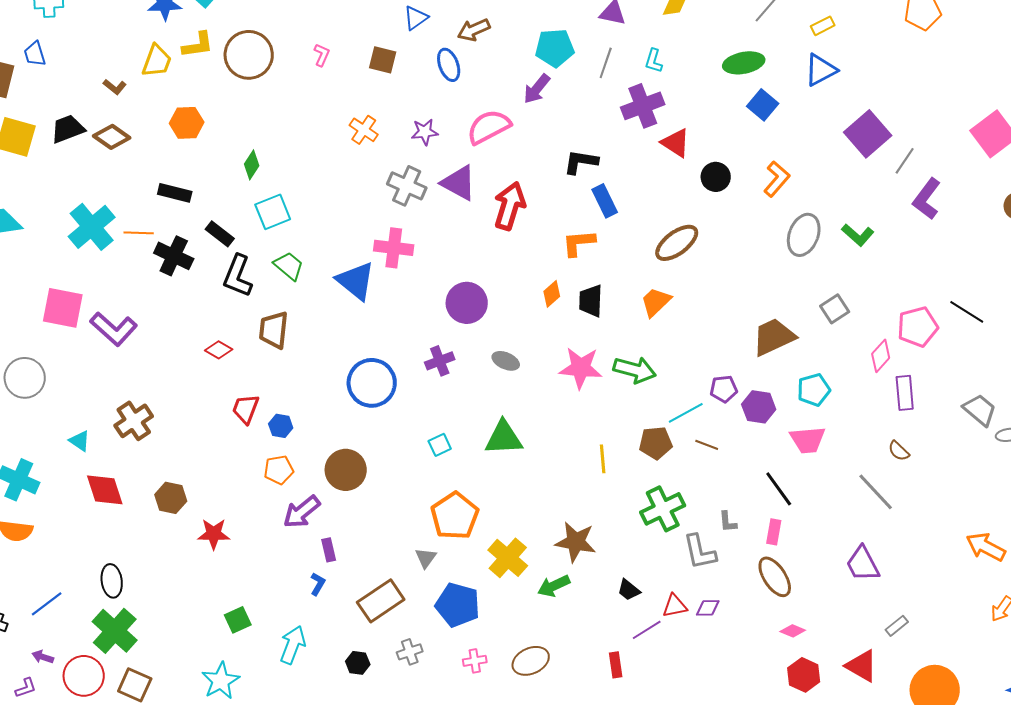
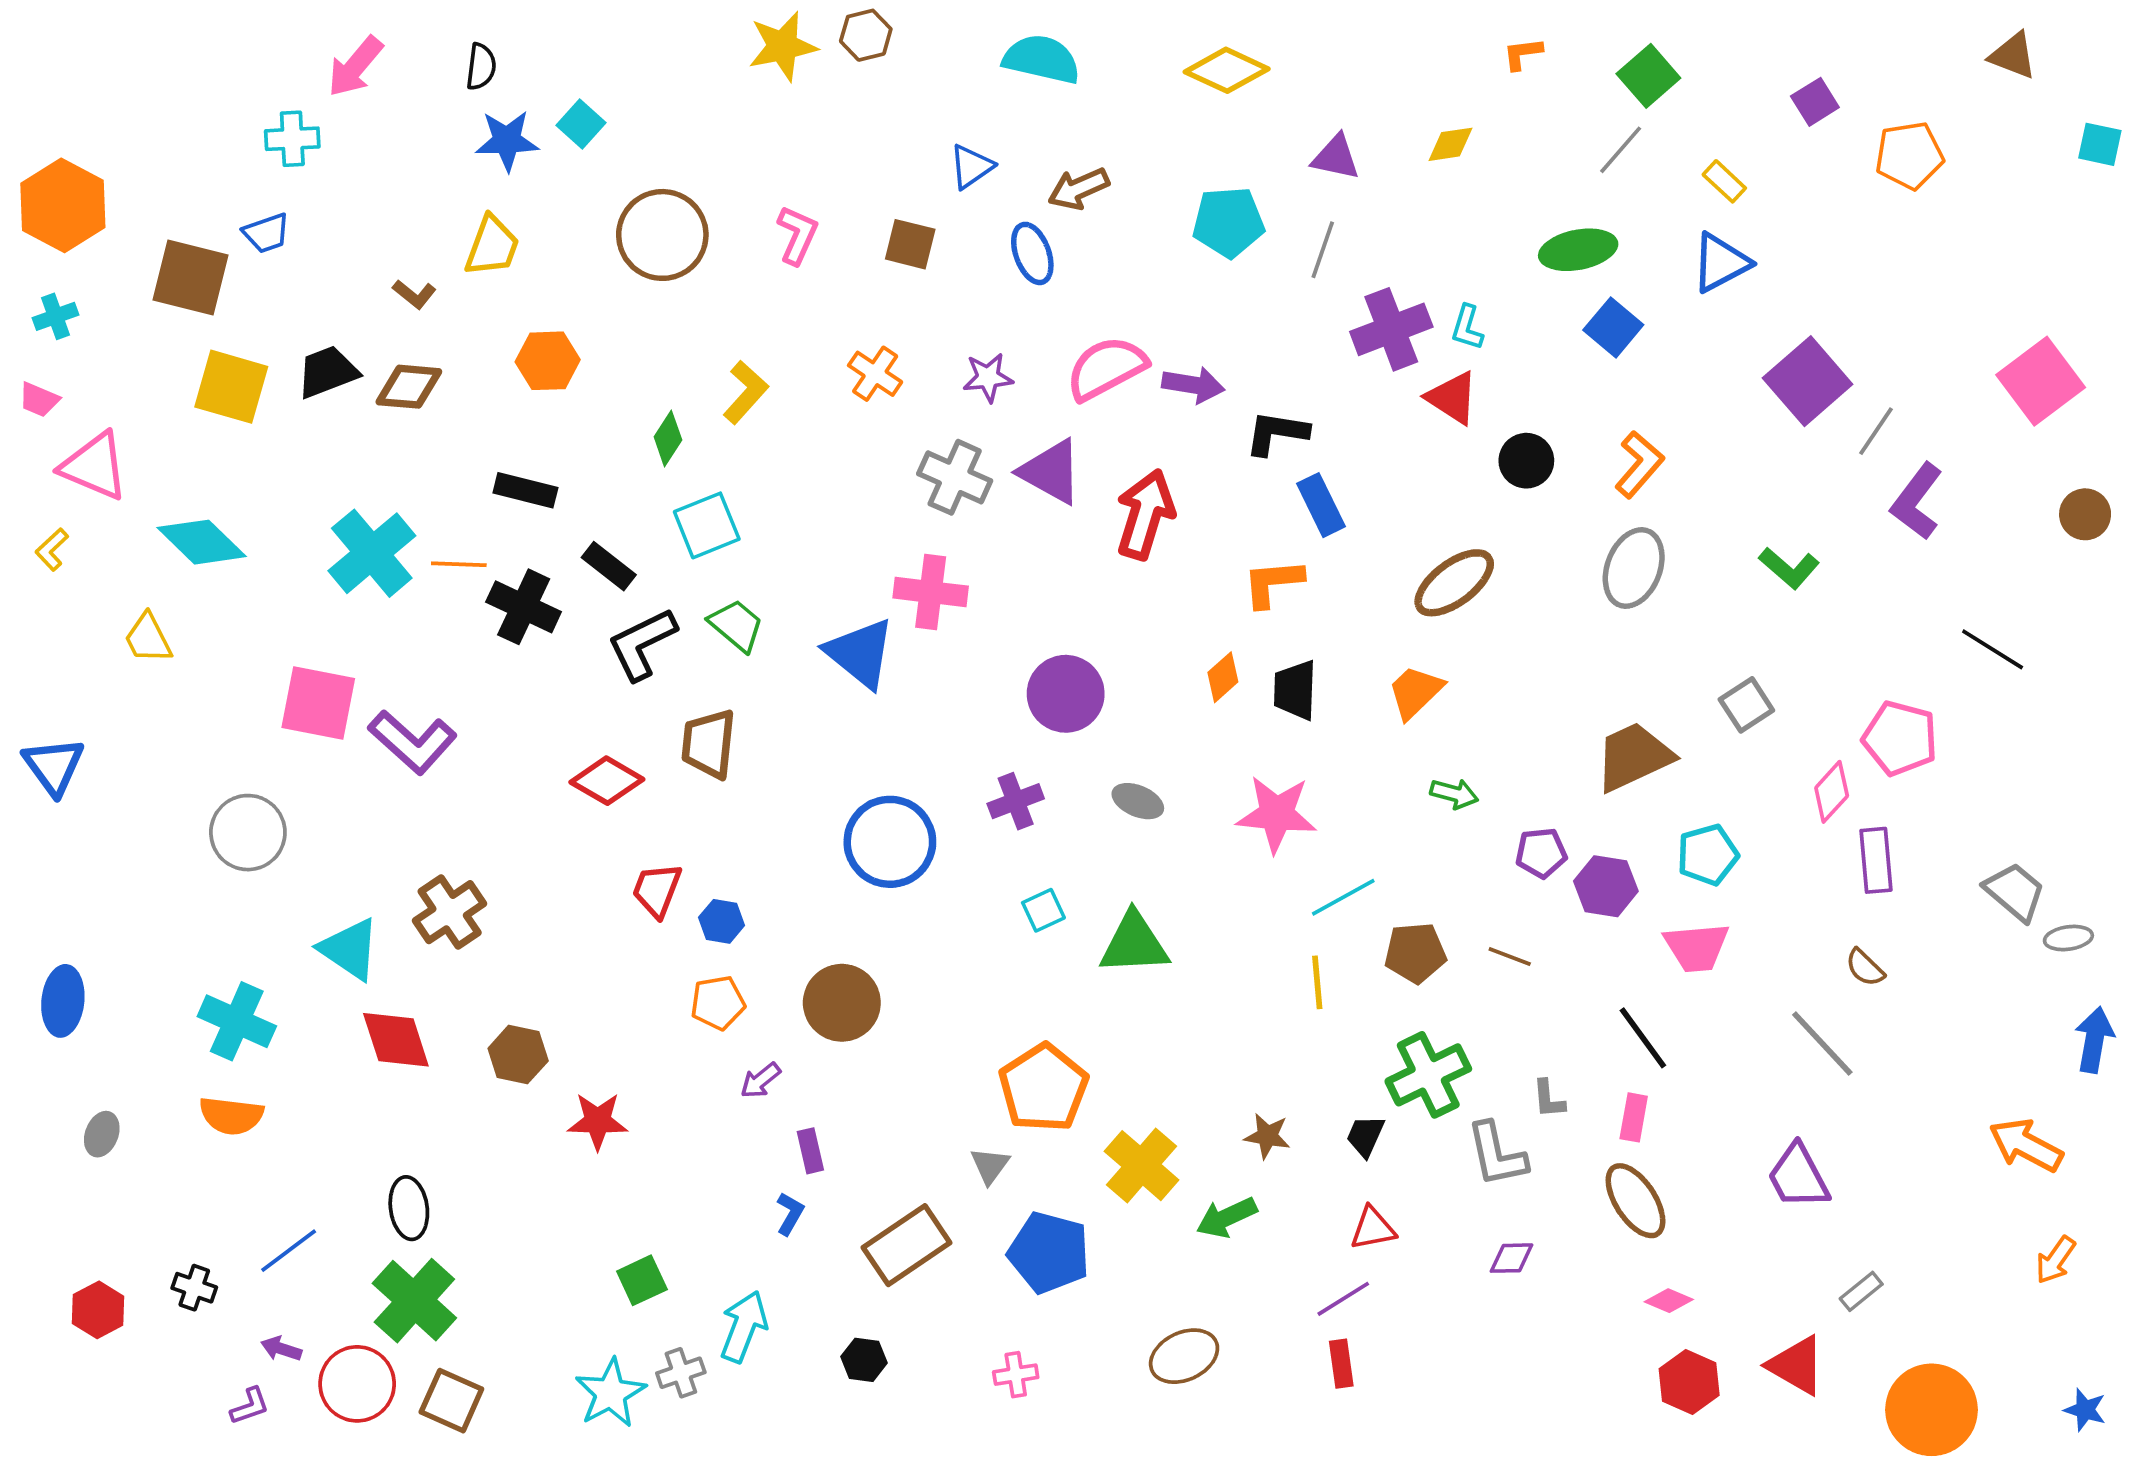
yellow rectangle: (823, 26) -> (1724, 181), turned 70
yellow L-shape: (198, 45) -> (746, 392), moved, turned -40
blue trapezoid: (35, 54) -> (266, 233), turned -92
pink L-shape: (322, 55) -> (797, 235), size x1.4
cyan L-shape: (654, 61) -> (1467, 327), moved
purple arrow: (537, 89) -> (1193, 385), moved, turned -120
brown diamond: (112, 137) -> (409, 387), turned -30
gray ellipse: (804, 235) -> (1634, 568), moved
black L-shape: (238, 276) -> (642, 644), turned 42
black line: (967, 312) -> (1993, 649), moved
pink pentagon: (918, 327) -> (1900, 738), turned 30
red diamond: (219, 350) -> (607, 781), size x1.4
green arrow: (635, 370) -> (1454, 794), moved, size x0.6
cyan line: (686, 413) -> (1343, 897), moved
cyan triangle: (80, 441) -> (350, 949), size x1.6
cyan square: (440, 445) -> (1043, 910), moved
purple arrow: (302, 512) -> (760, 1080), size x0.6
brown star: (576, 542) -> (1267, 1136), size x0.6
black trapezoid: (629, 590) -> (1365, 1136), moved, turned 75
red triangle: (675, 606) -> (1373, 1228), moved
purple line: (647, 630) -> (1343, 1299), moved
gray cross: (410, 652) -> (681, 1373), moved
pink cross: (475, 661) -> (1016, 1375), moved

